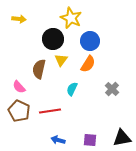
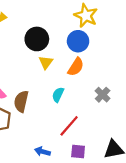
yellow star: (71, 18) -> (86, 16), moved
brown semicircle: (39, 69) -> (21, 101), moved
red line: (50, 111) -> (69, 126), moved, turned -40

